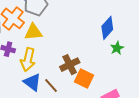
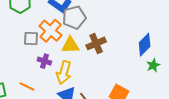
brown cross: (70, 65) -> (96, 43), moved

